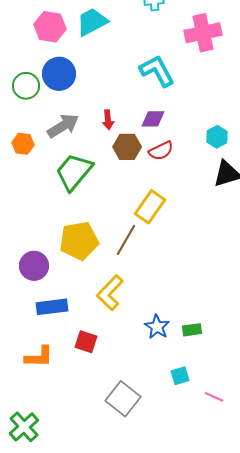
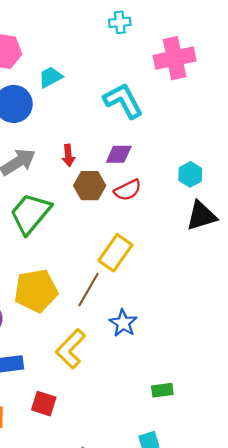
cyan trapezoid: (92, 22) -> (50, 77), moved, size x0.7
blue star: (157, 327) -> (123, 323), moved

